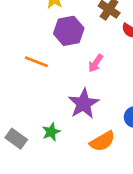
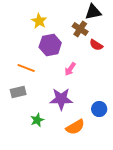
purple star: (83, 104) -> (61, 99), turned 30
gray rectangle: (16, 139) -> (18, 92), moved, turned -49

